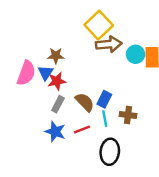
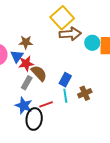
brown semicircle: (85, 102) -> (39, 73), moved
brown cross: (128, 115) -> (85, 93), turned -32
black ellipse: (110, 152) -> (34, 119), moved

